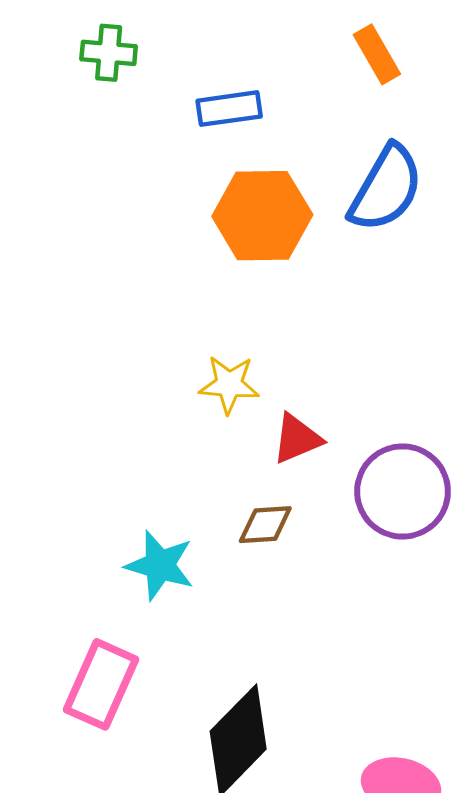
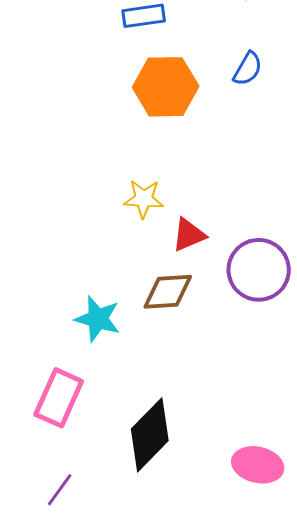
blue semicircle: (386, 188) -> (248, 69), size x0.6
brown diamond: (265, 525) -> (168, 292), size x1.4

